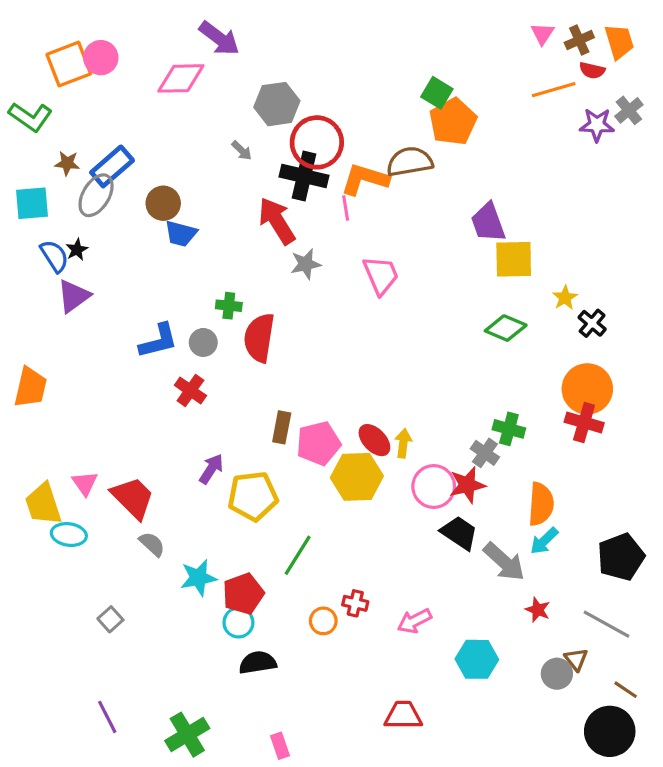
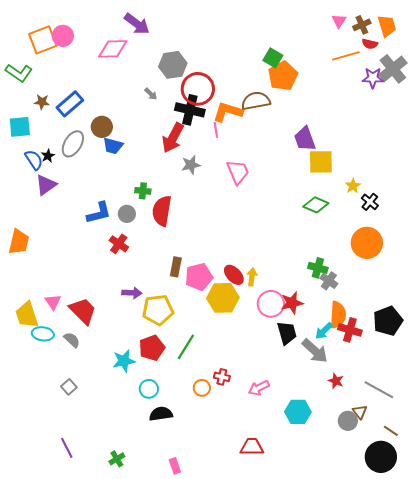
gray cross: (629, 110) -> (393, 69), size x1.6
gray ellipse: (96, 195) -> (73, 144), moved
red arrow: (277, 221) -> (173, 138), turned -120
red cross: (584, 422) -> (350, 330), moved
gray cross: (485, 453) -> (329, 281), moved
purple arrow: (211, 469) -> (132, 293), turned 60
black trapezoid: (459, 533) -> (287, 333), turned 40
cyan arrow: (544, 541) -> (324, 331), moved
gray semicircle: (152, 544) -> (72, 340), moved
black pentagon: (621, 557) -> (388, 321), moved
red pentagon: (243, 594) -> (152, 348), moved
green cross: (187, 735) -> (117, 459), size x0.6

